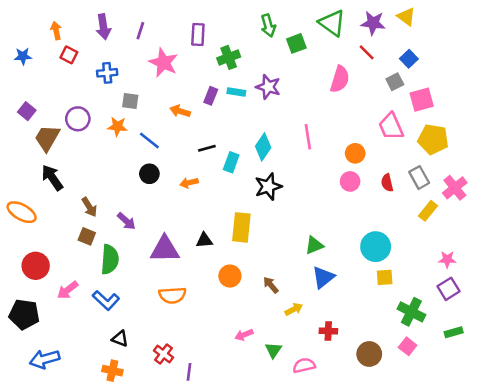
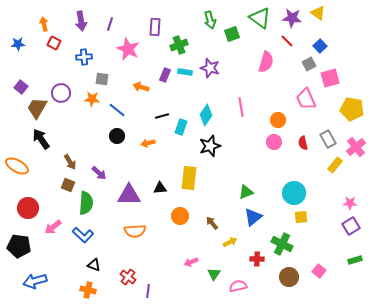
yellow pentagon: (433, 139) -> (352, 109), moved
green cross: (411, 312) -> (282, 244), moved

